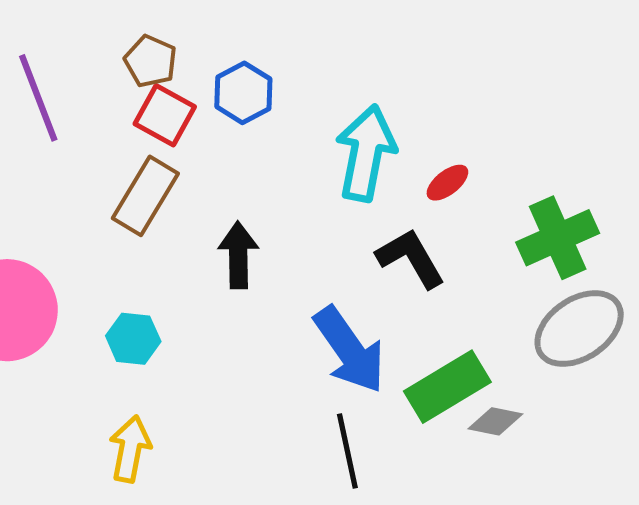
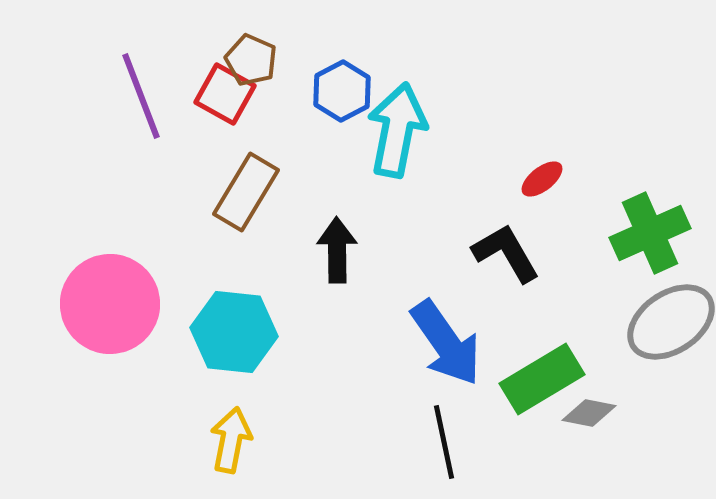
red square: (165, 115) -> (225, 94), moved
cyan arrow: (366, 153) -> (397, 130), moved
cyan hexagon: (133, 339) -> (234, 332), size x1.6

